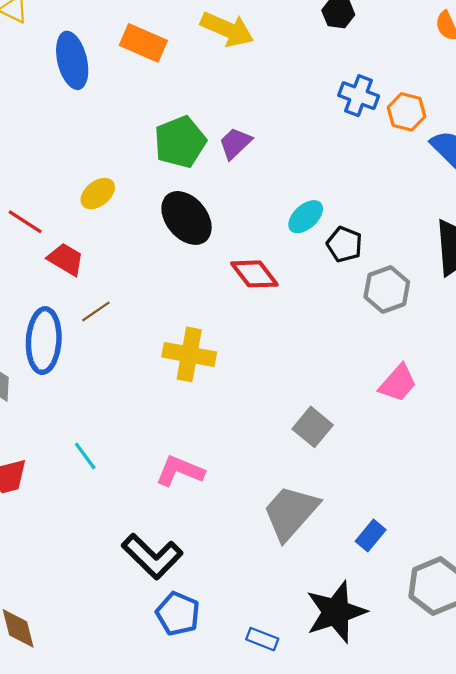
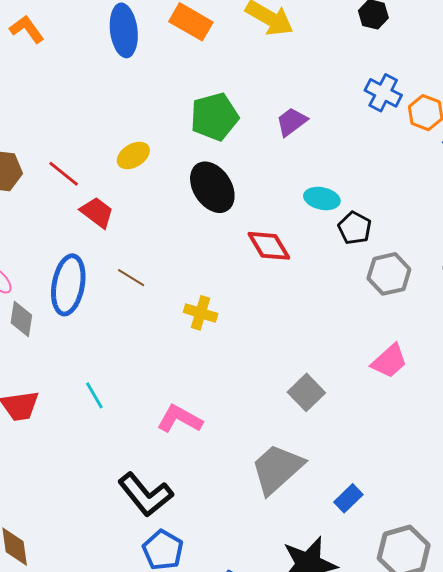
purple trapezoid: (235, 143) -> (292, 122), moved
cyan ellipse: (306, 217) -> (322, 199), turned 48
brown line: (96, 311) -> (131, 278), moved, turned 60
yellow cross: (189, 354) -> (201, 313), size x0.7

